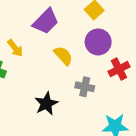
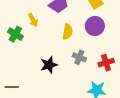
yellow semicircle: (63, 56) -> (68, 32), turned 42
red cross: (119, 69) -> (106, 63), moved

